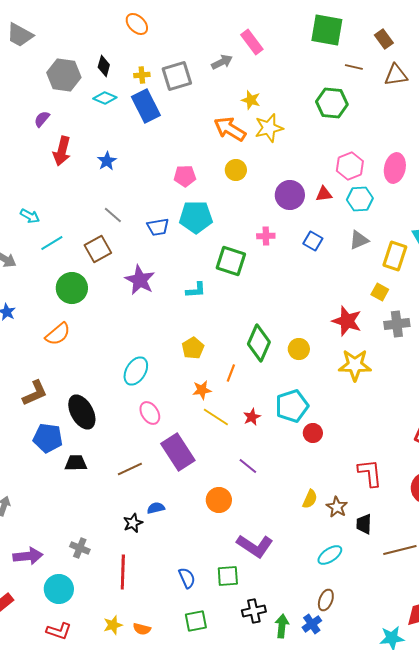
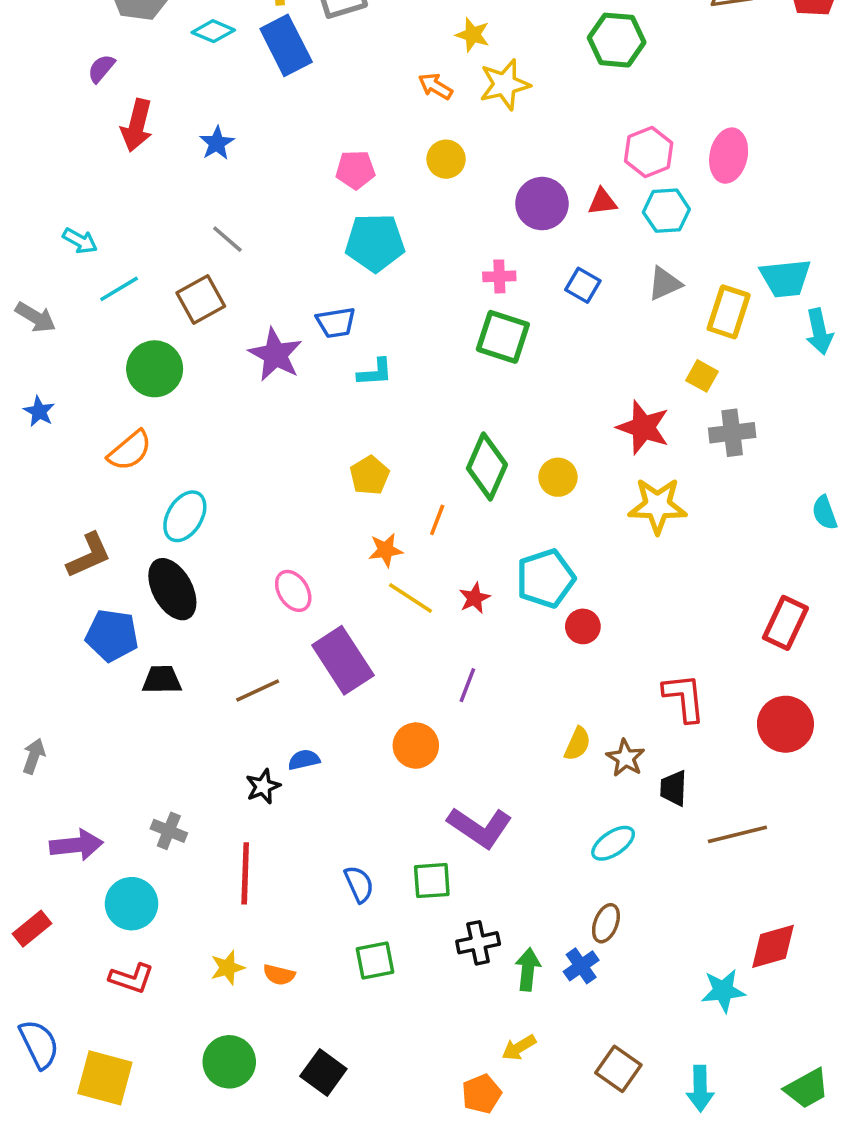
orange arrow: (230, 129) -> (435, 86), size x0.6
blue trapezoid: (158, 227) -> (336, 323), moved
green square: (231, 261) -> (503, 337), moved
cyan ellipse: (136, 371) -> (185, 516), moved
purple line: (248, 466) -> (467, 685), turned 72

